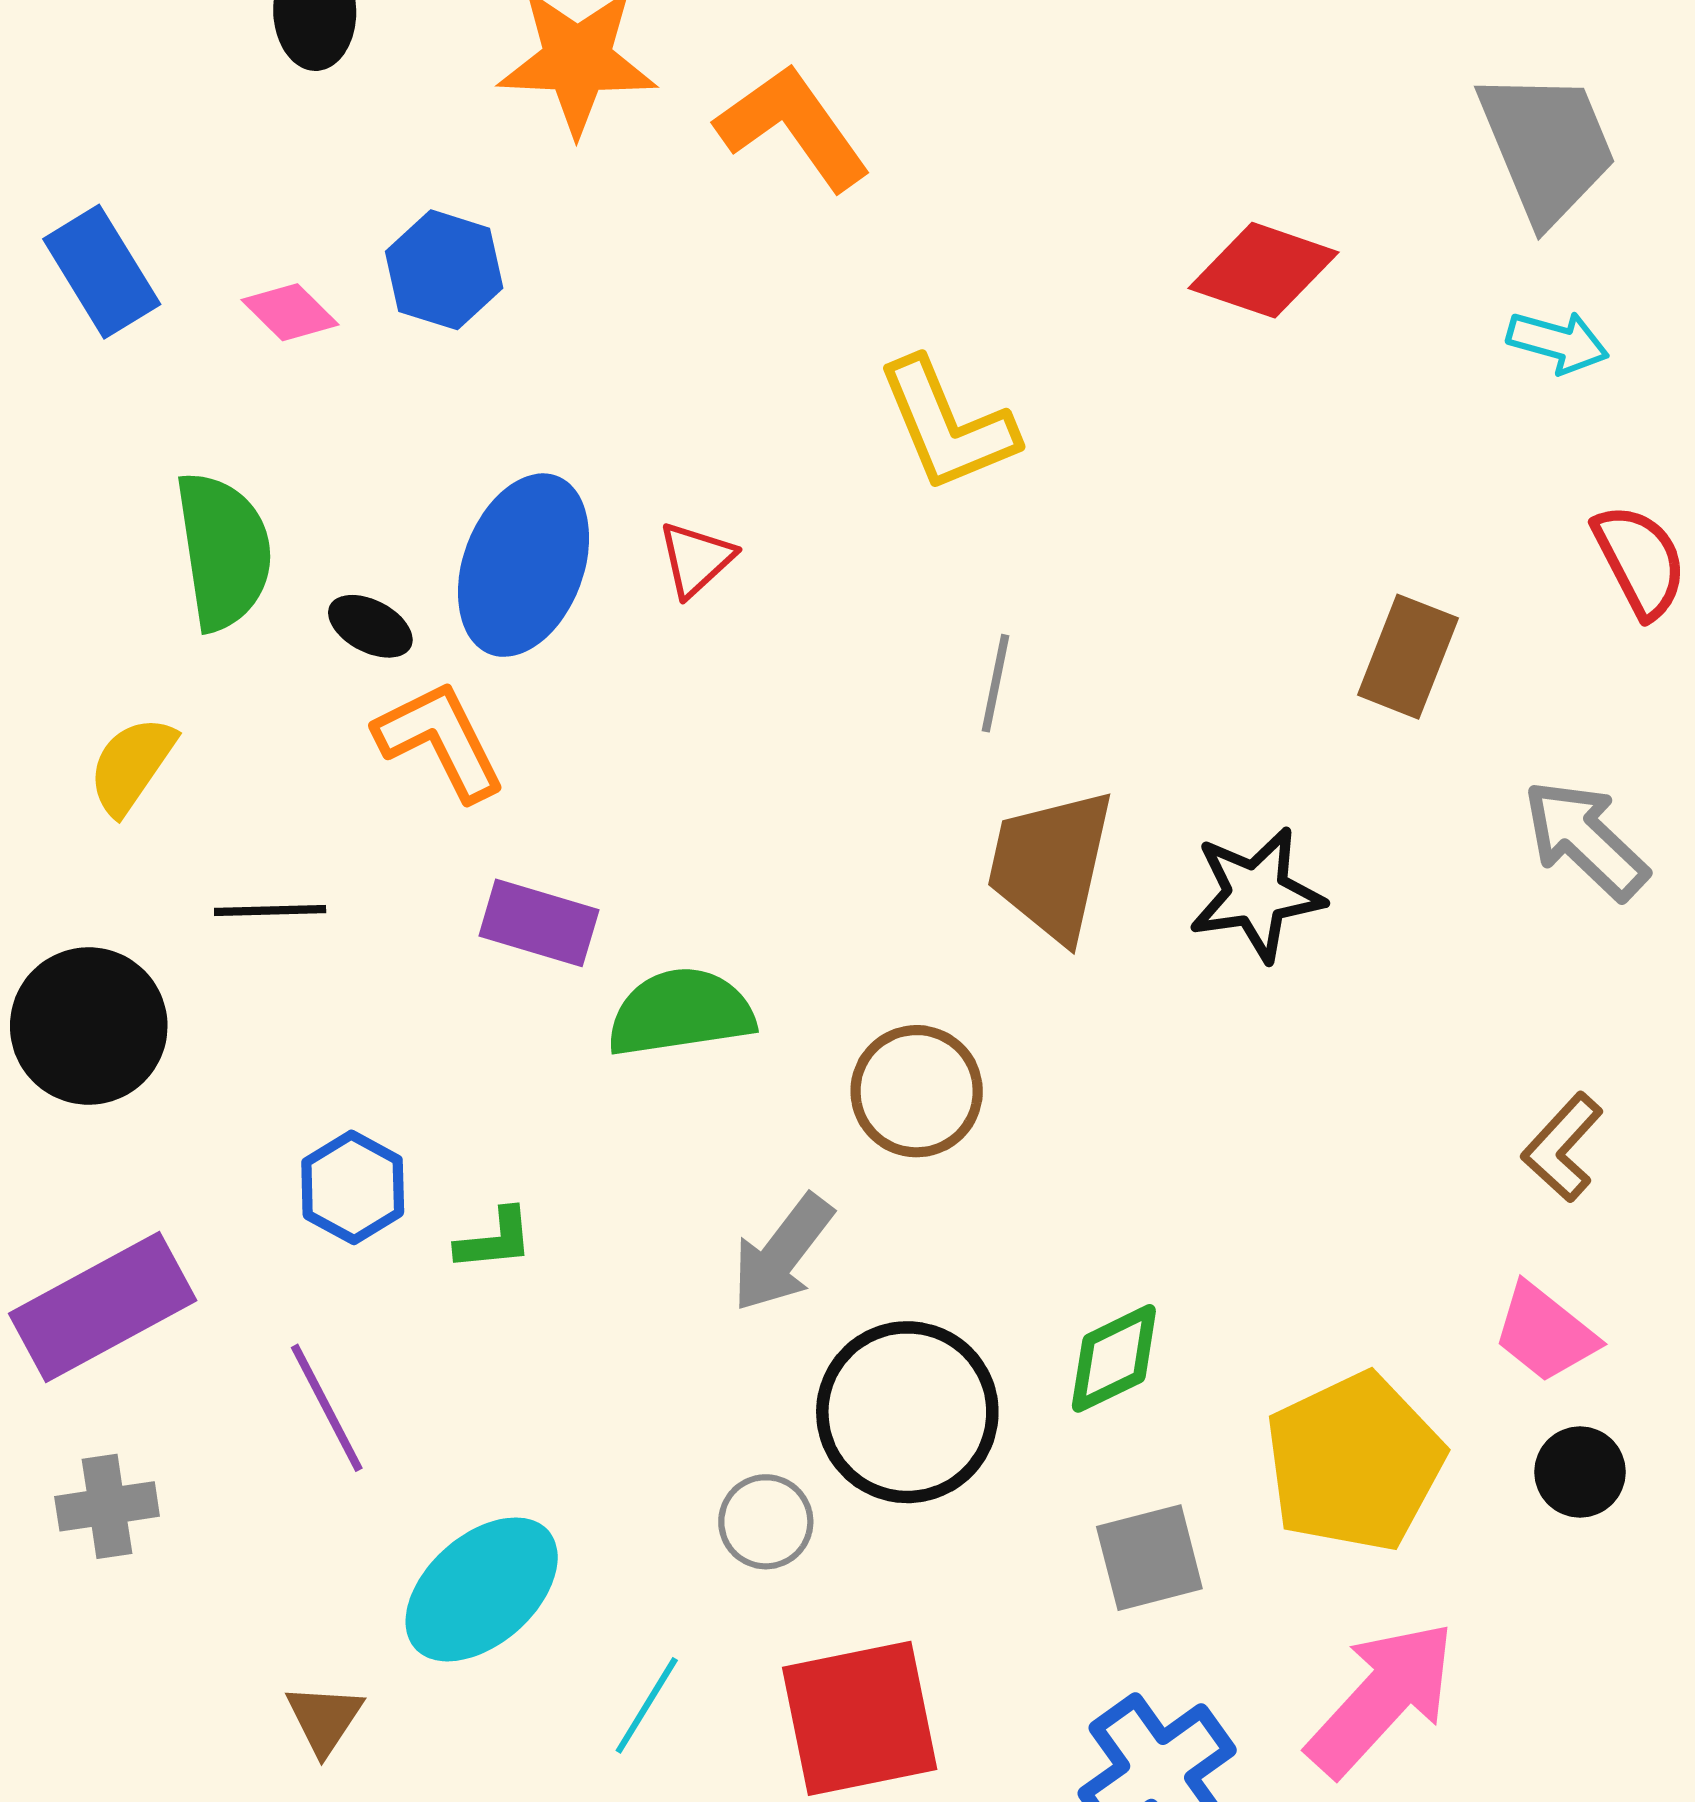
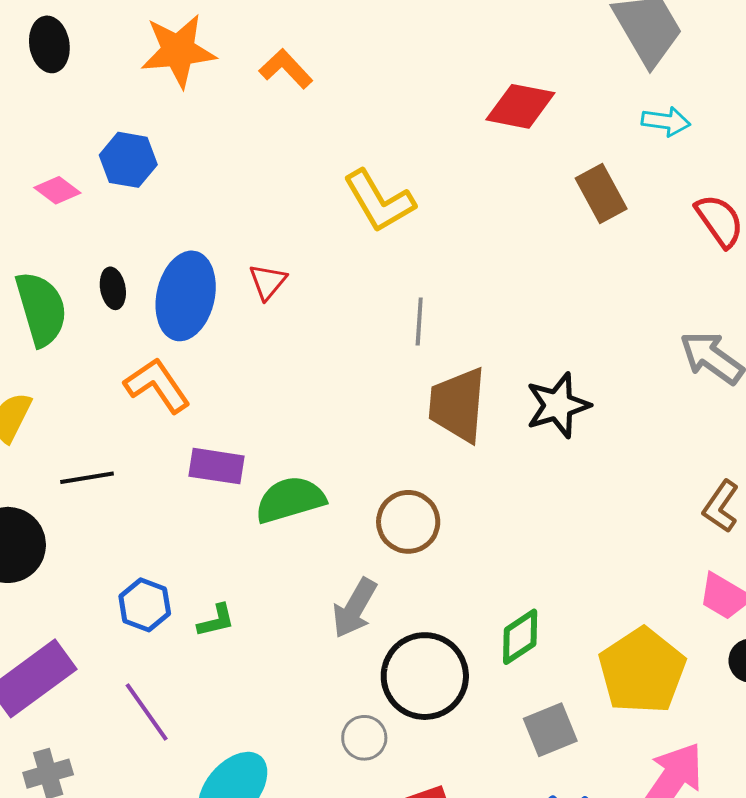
orange L-shape: (793, 127) -> (286, 69), size x0.7
black ellipse: (370, 626) -> (113, 288), moved, turned 60
brown rectangle: (1408, 657) -> (601, 193), moved, turned -42

